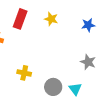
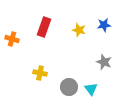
red rectangle: (20, 19) -> (44, 27), moved
yellow star: (51, 19) -> (79, 30), moved

